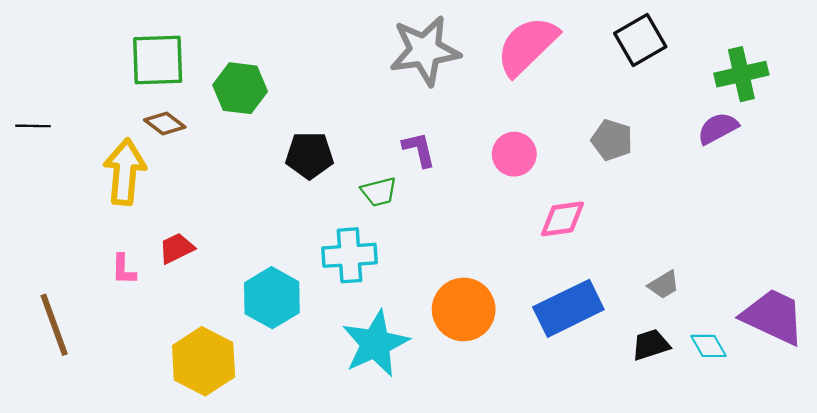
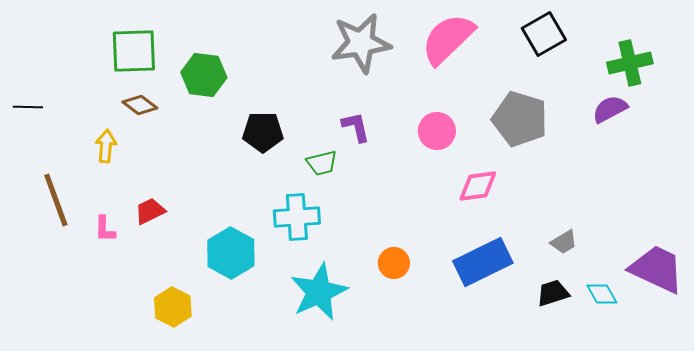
gray pentagon: (612, 140) -> (520, 119), size x1.6
yellow arrow: (125, 172) -> (106, 146), size x0.6
orange circle: (464, 309) -> (394, 263), size x0.6
brown line: (54, 325) -> (56, 200), moved
yellow hexagon: (204, 361) -> (173, 307), size x0.7

